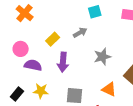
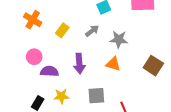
yellow rectangle: (53, 39) -> (62, 30), moved
gray star: (102, 57) -> (119, 39), moved, turned 30
orange triangle: (109, 89) -> (113, 64), moved

